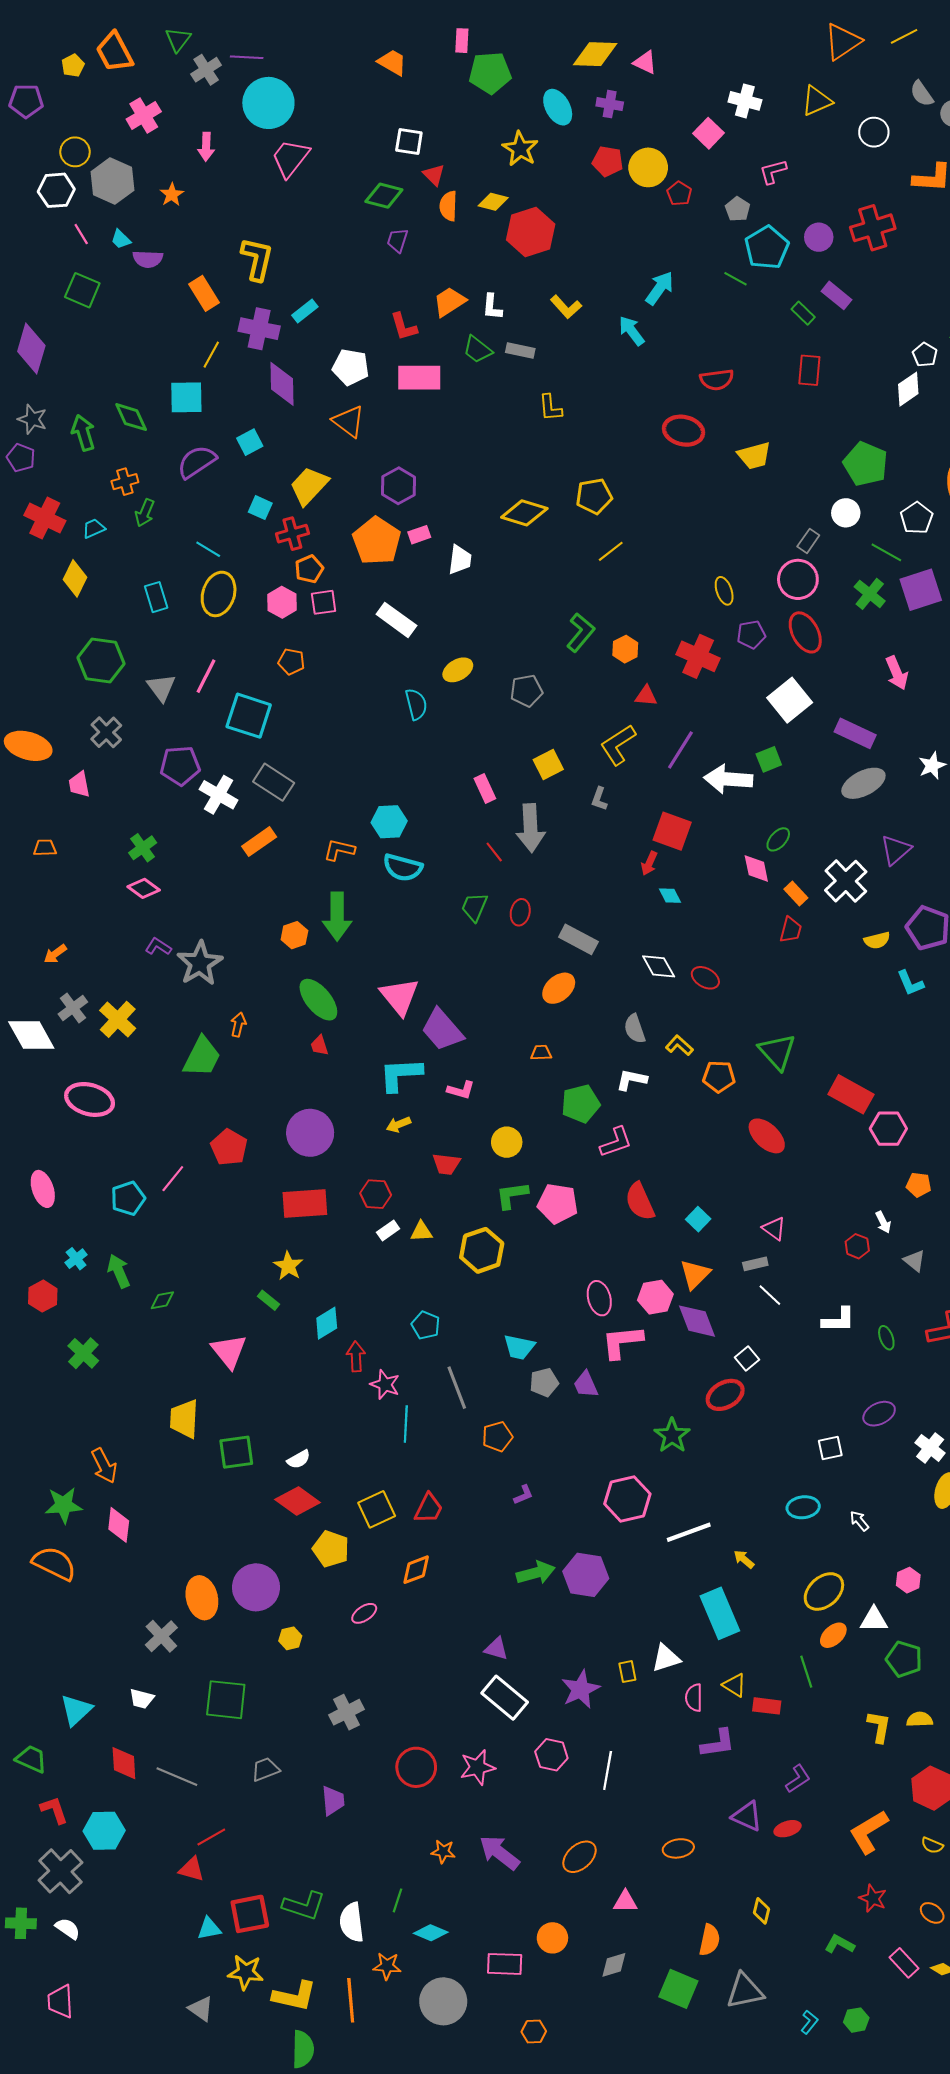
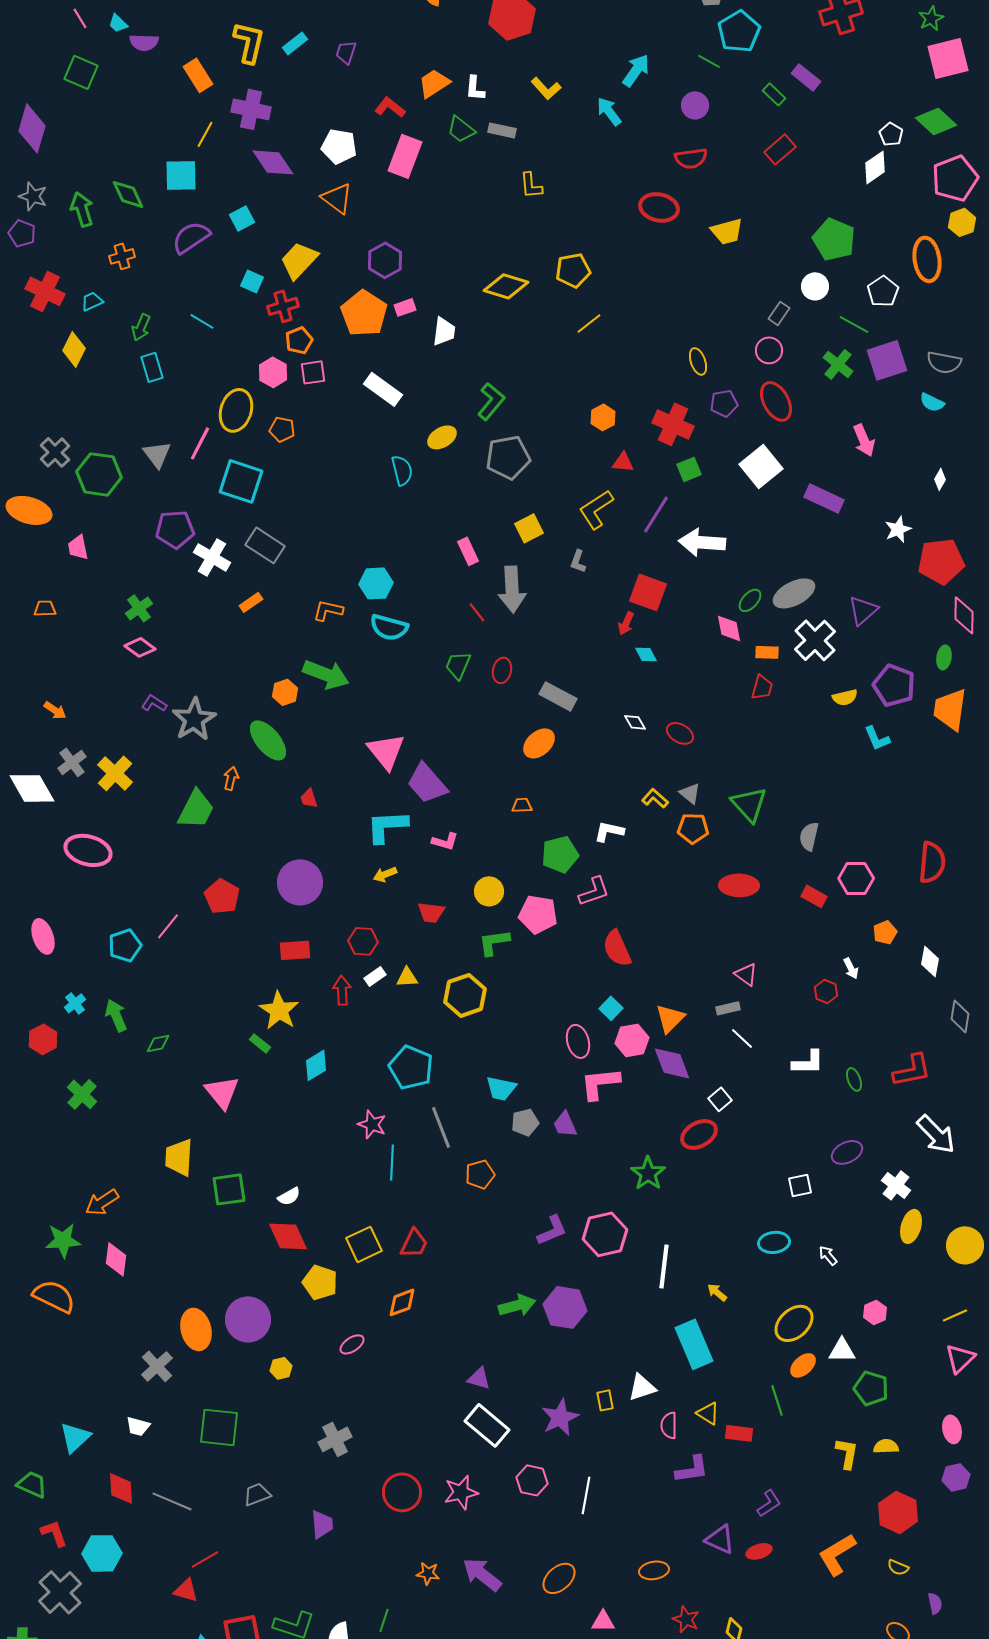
purple circle: (819, 237) -> (695, 105), moved
purple trapezoid: (397, 240) -> (346, 52), moved
cyan rectangle: (305, 311) -> (295, 43), moved
red L-shape: (404, 327) -> (390, 107), turned 144
red rectangle: (809, 370) -> (780, 149), turned 44
pink rectangle: (419, 378) -> (405, 156), turned -69
purple diamond: (282, 384) -> (273, 162), turned -33
green arrow: (145, 513) -> (141, 327), moved
pink circle: (798, 579) -> (769, 350), size x0.7
yellow ellipse: (219, 594) -> (236, 410), moved
green L-shape: (581, 632) -> (491, 401), moved
green hexagon: (101, 661) -> (99, 474), moved
gray pentagon: (526, 691) -> (508, 457), size x1.4
gray cross: (106, 732) -> (55, 452), moved
green square: (769, 759) -> (689, 469), moved
gray ellipse: (863, 783) -> (794, 593), moved
orange rectangle: (259, 842) -> (251, 602), size x0.7
orange rectangle: (796, 894) -> (767, 652), turned -45
green arrow: (337, 916) -> (326, 674), turned -69
orange arrow: (55, 954) -> (55, 710), turned -110
white diamond: (659, 966) -> (635, 722), size x0.7
green ellipse: (318, 1000) -> (268, 740), moved
gray semicircle: (635, 1029) -> (809, 836), moved, turned 32
red rectangle: (851, 1094) -> (814, 896), moved, size x0.6
red ellipse: (767, 1136) -> (739, 885), turned -42
orange pentagon: (919, 1185) -> (885, 932), turned -30
red rectangle: (305, 1204) -> (295, 950), size x0.7
pink pentagon: (558, 1204) -> (538, 914), moved
cyan square: (698, 1219) -> (611, 1008), moved
gray triangle: (914, 1261) -> (690, 793), moved
yellow star: (288, 1266) -> (279, 1010), size x1.4
cyan pentagon: (426, 1325) -> (411, 1067), size x1.6
red arrow: (356, 1356) -> (342, 990), moved
orange arrow: (104, 1466) -> (102, 1202), turned 84
purple L-shape: (523, 1495) -> (552, 1230), moved, size x1.6
red diamond: (298, 1501) -> (288, 1236), turned 30
white line: (689, 1532) -> (664, 1266), turned -63
red star: (873, 1898) -> (686, 1619), moved

